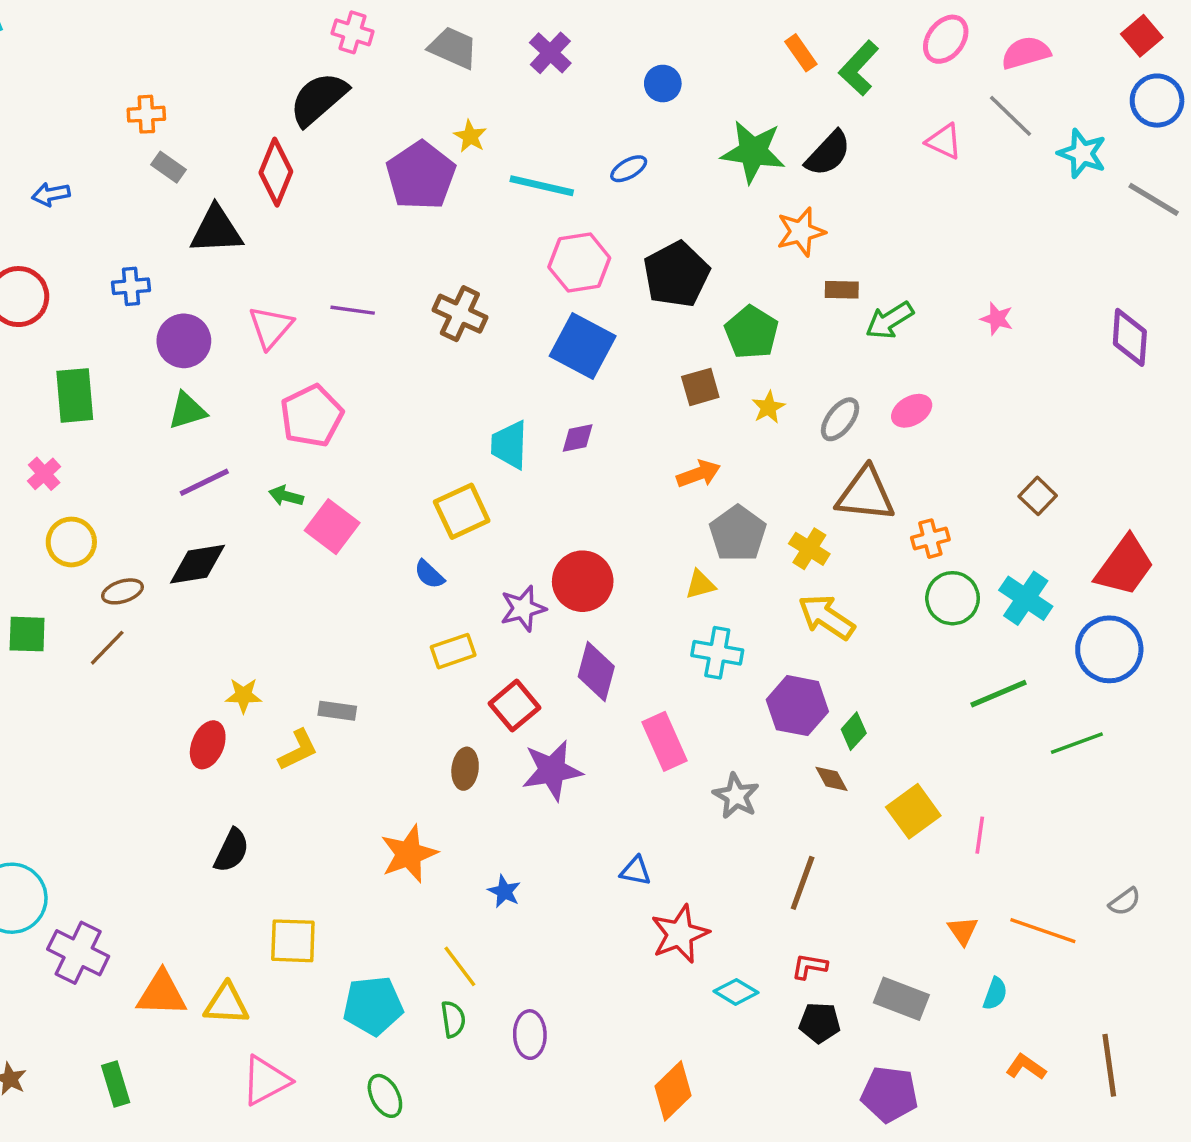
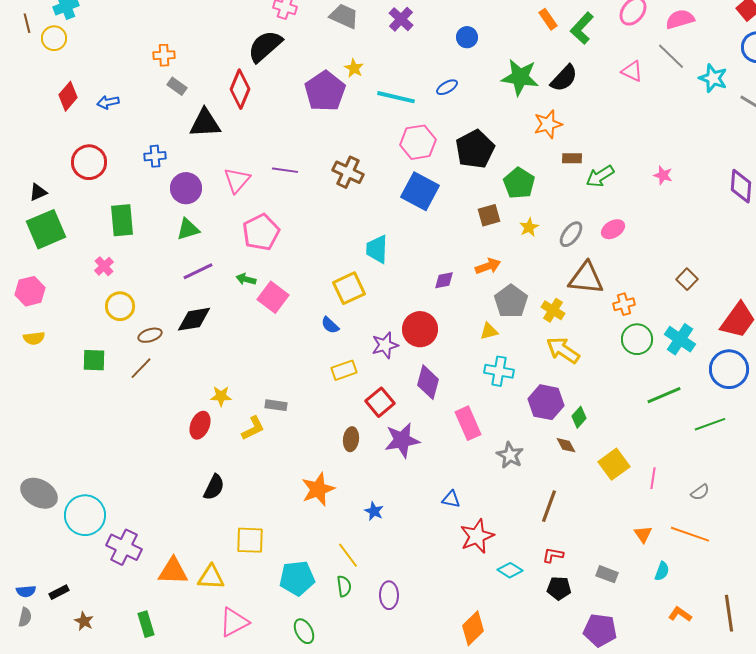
purple diamond: (578, 438) -> (444, 280), moved
gray semicircle: (1125, 902) -> (700, 492), moved
gray rectangle: (901, 999) -> (607, 574), size x0.7

